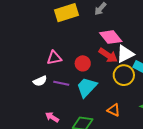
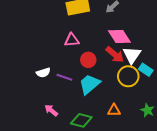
white triangle: (125, 54) -> (132, 55), turned -36
pink triangle: (54, 58) -> (72, 40), moved
orange triangle: (114, 110) -> (114, 110), turned -32

